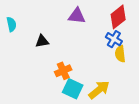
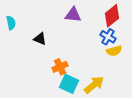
black triangle: (42, 41) -> (40, 39), turned 32
yellow semicircle: (120, 54) -> (114, 51), turned -98

